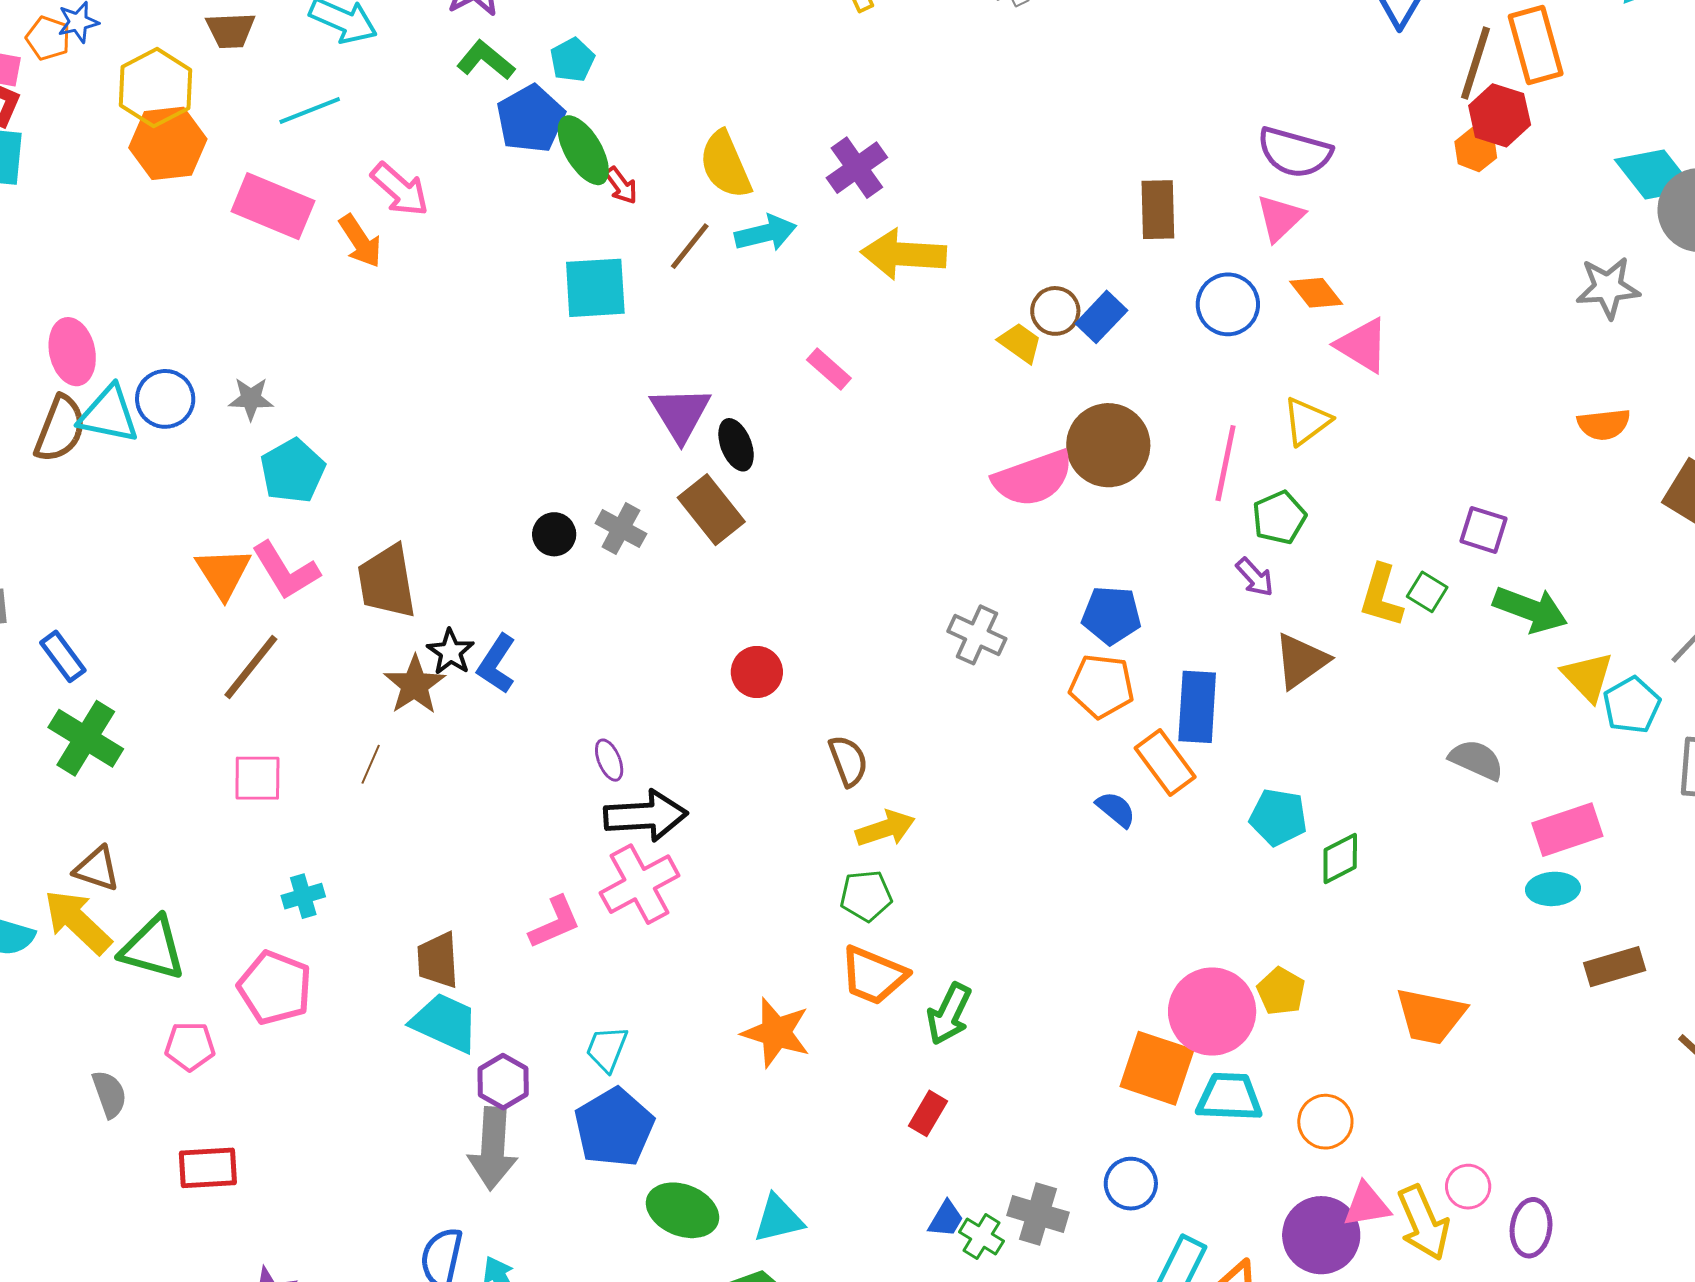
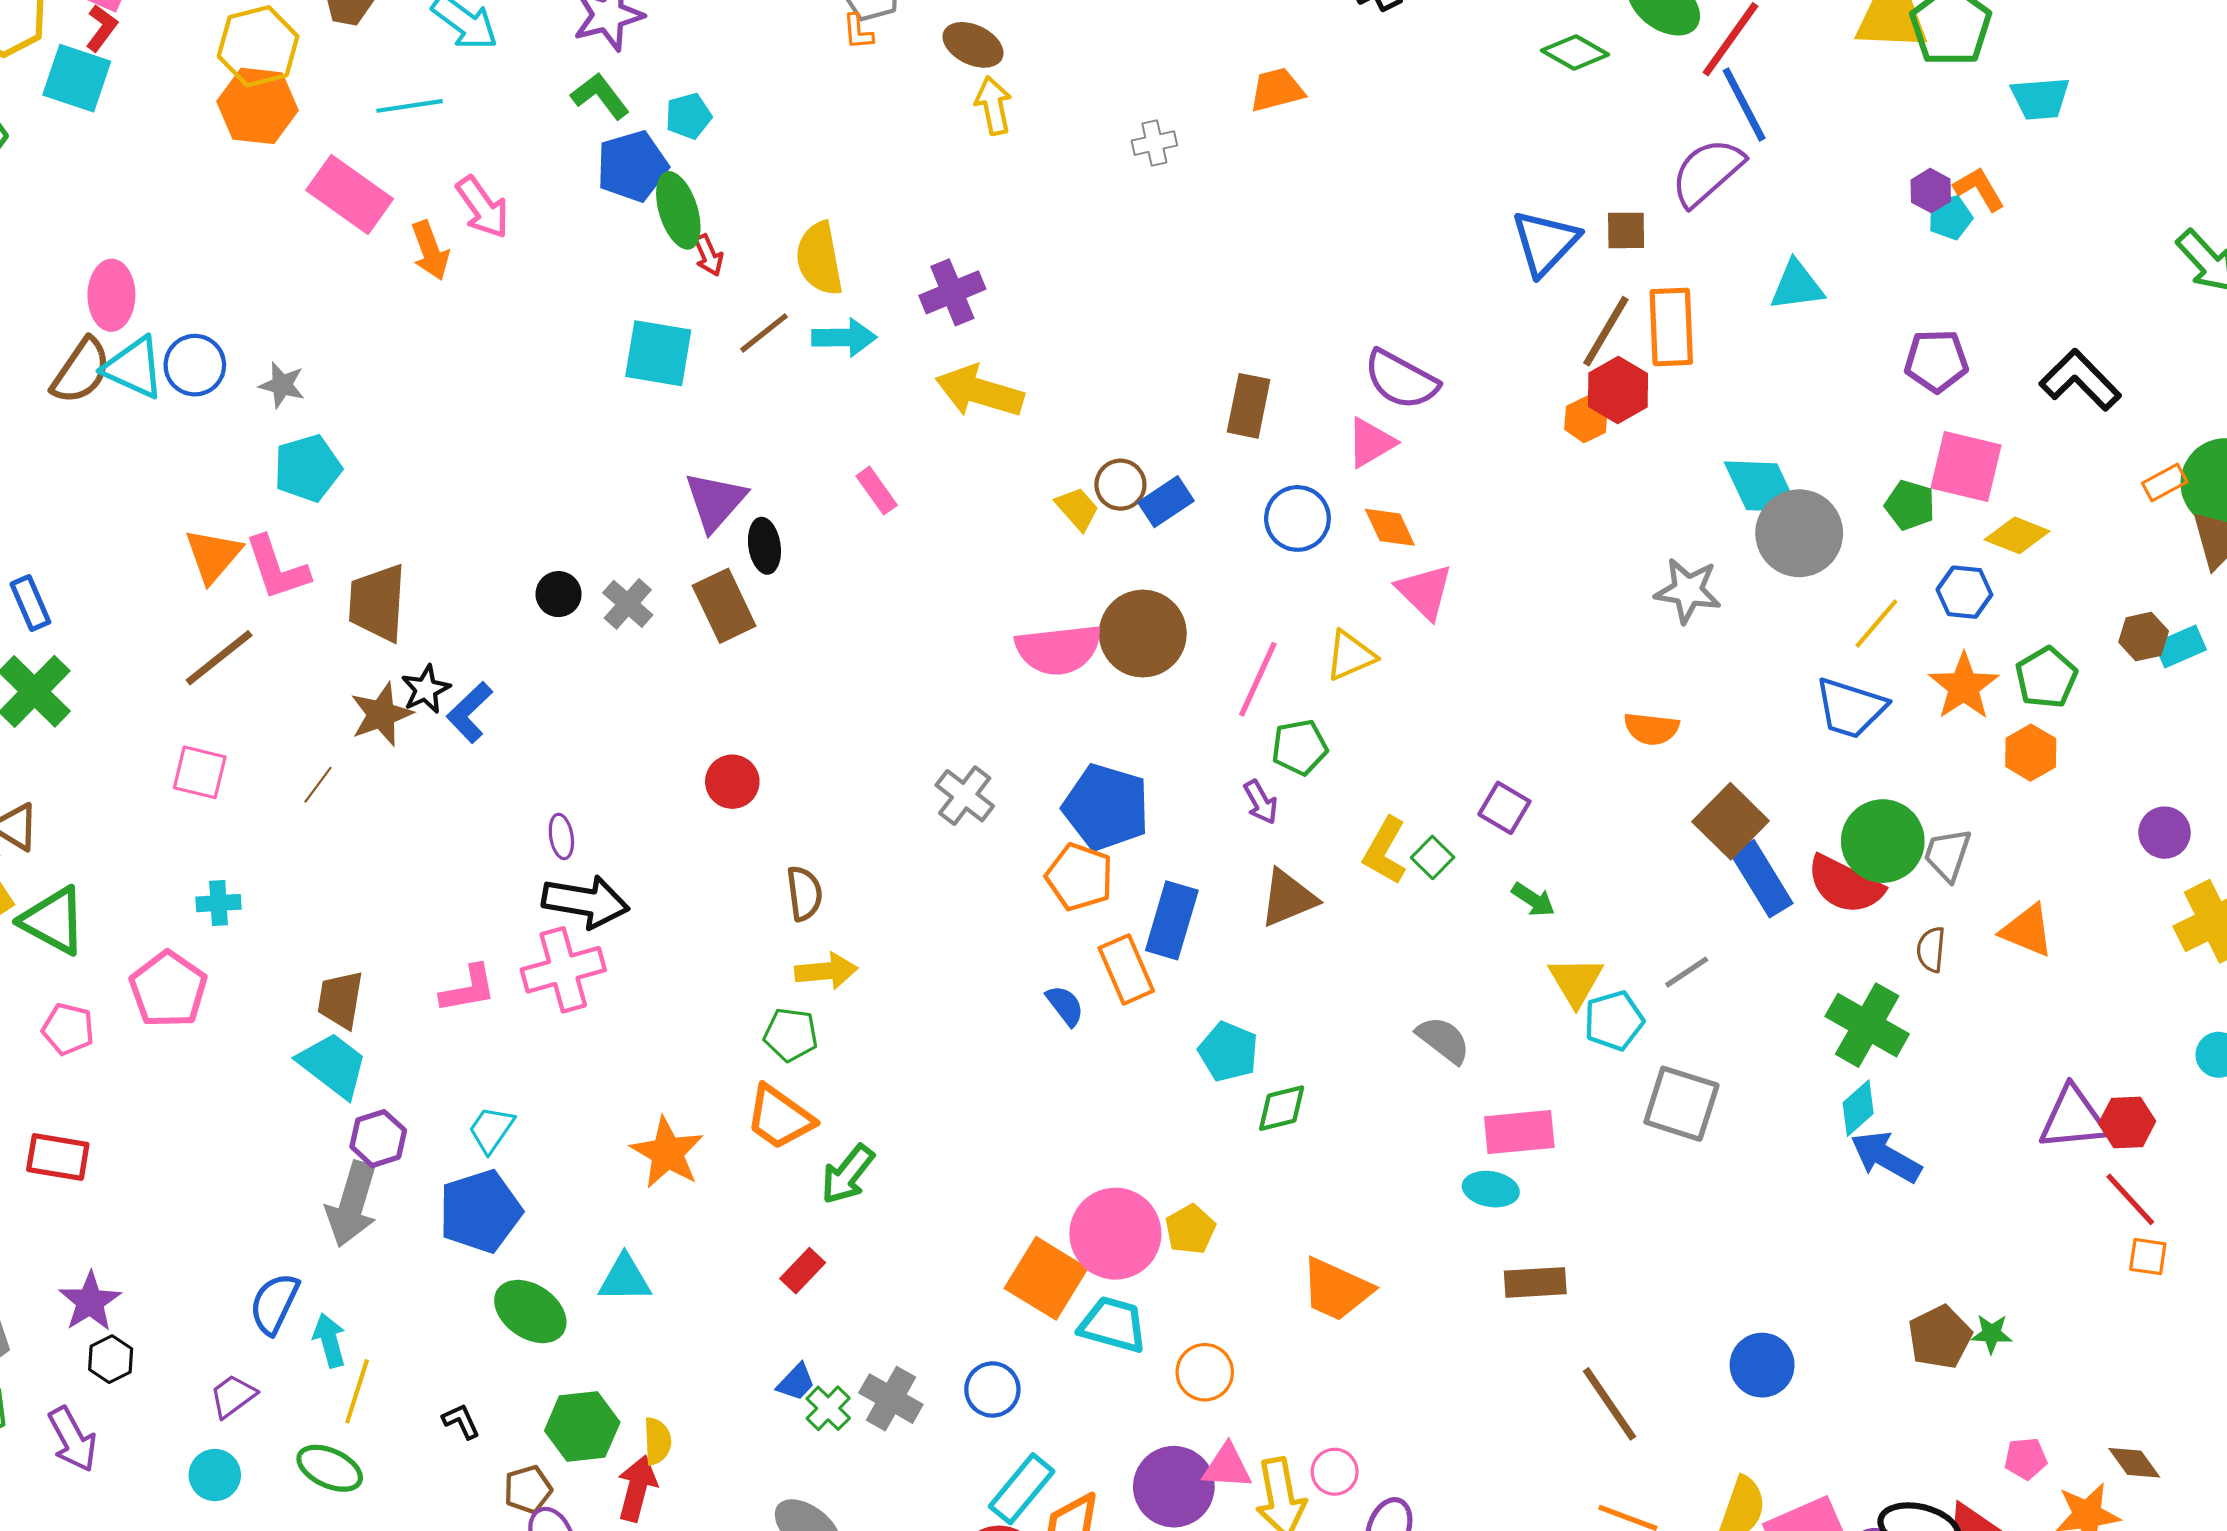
green arrow: (1530, 610) -> (1533, 900), size x0.6
blue pentagon: (1111, 615) -> (1106, 807), size x1.4
cyan triangle: (778, 1219) -> (625, 1279), moved

